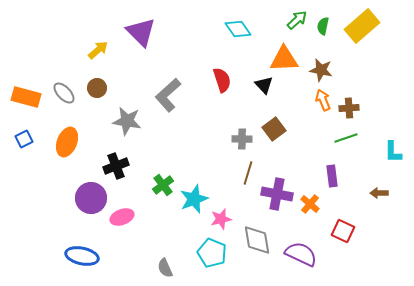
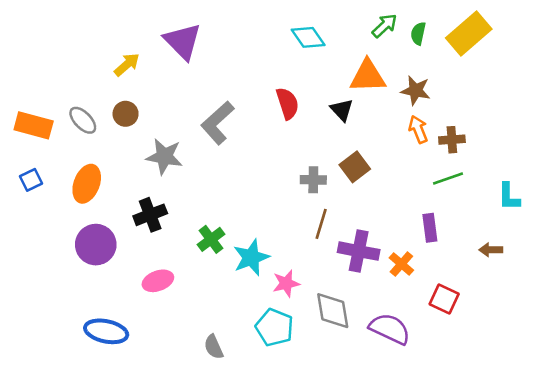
purple circle: (91, 198) -> (96, 245), moved

